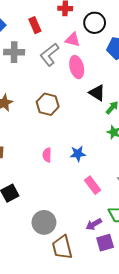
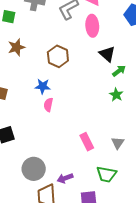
blue star: (78, 154) -> (43, 86), moved
purple arrow: (94, 224) -> (65, 178), moved

